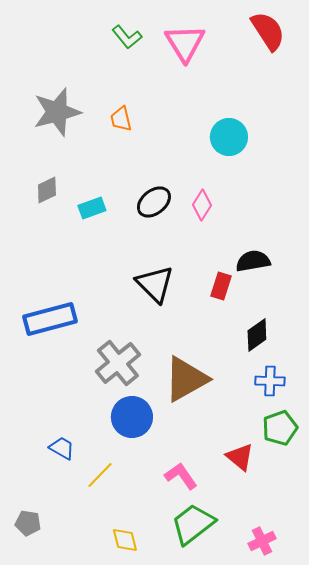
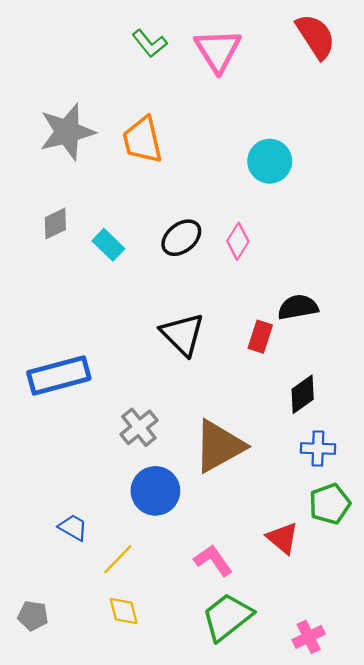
orange trapezoid: (121, 119) -> (142, 140), size x1.6
cyan rectangle: (92, 208) -> (108, 245), turned 64
gray cross: (118, 363) -> (139, 427), size x0.7
yellow diamond: (125, 540) -> (124, 611), moved

